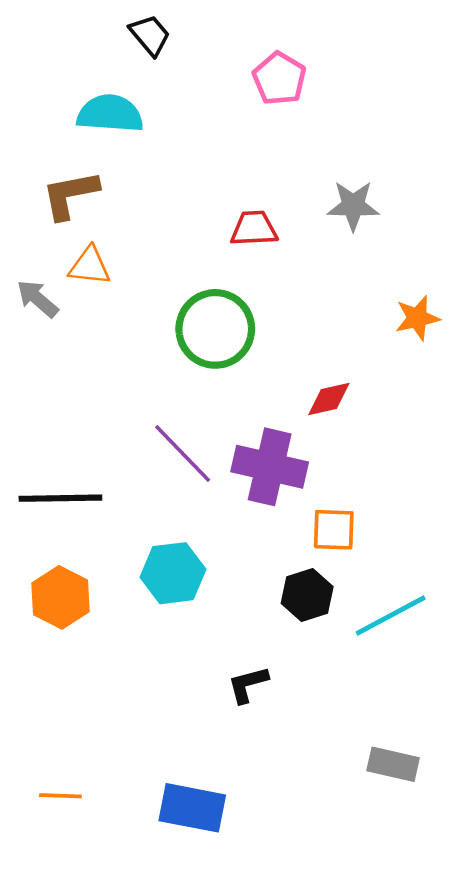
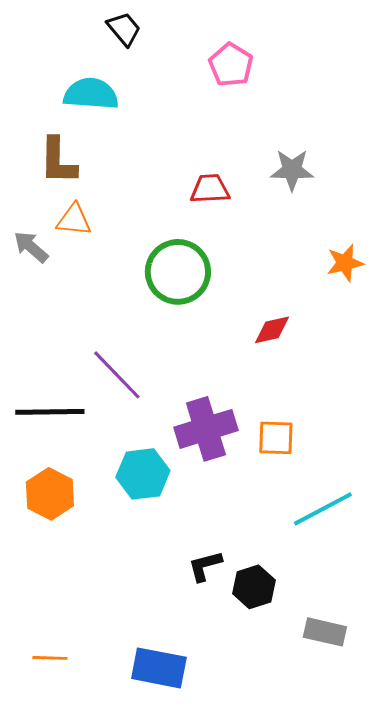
brown L-shape: (70, 195) -> (58, 161), turned -78
purple line: (183, 453) -> (117, 375), moved
purple cross: (270, 467) -> (206, 429), moved, turned -30
black hexagon: (307, 595) -> (254, 587), moved

